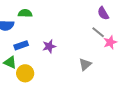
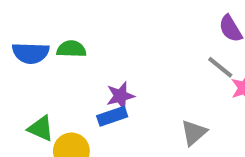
green semicircle: (25, 13) -> (71, 49), moved
blue rectangle: (21, 45) -> (112, 116), moved

